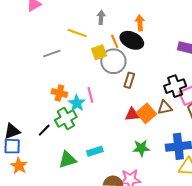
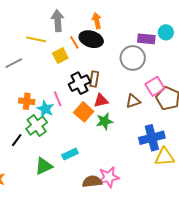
gray arrow: (101, 17) -> (58, 21), size x1.5
gray circle: (113, 61) -> (133, 58), moved
black cross: (175, 86) -> (79, 83), moved
orange square: (146, 113) -> (84, 112), moved
red triangle: (132, 114) -> (101, 101), moved
green star: (141, 148) -> (104, 121), moved

